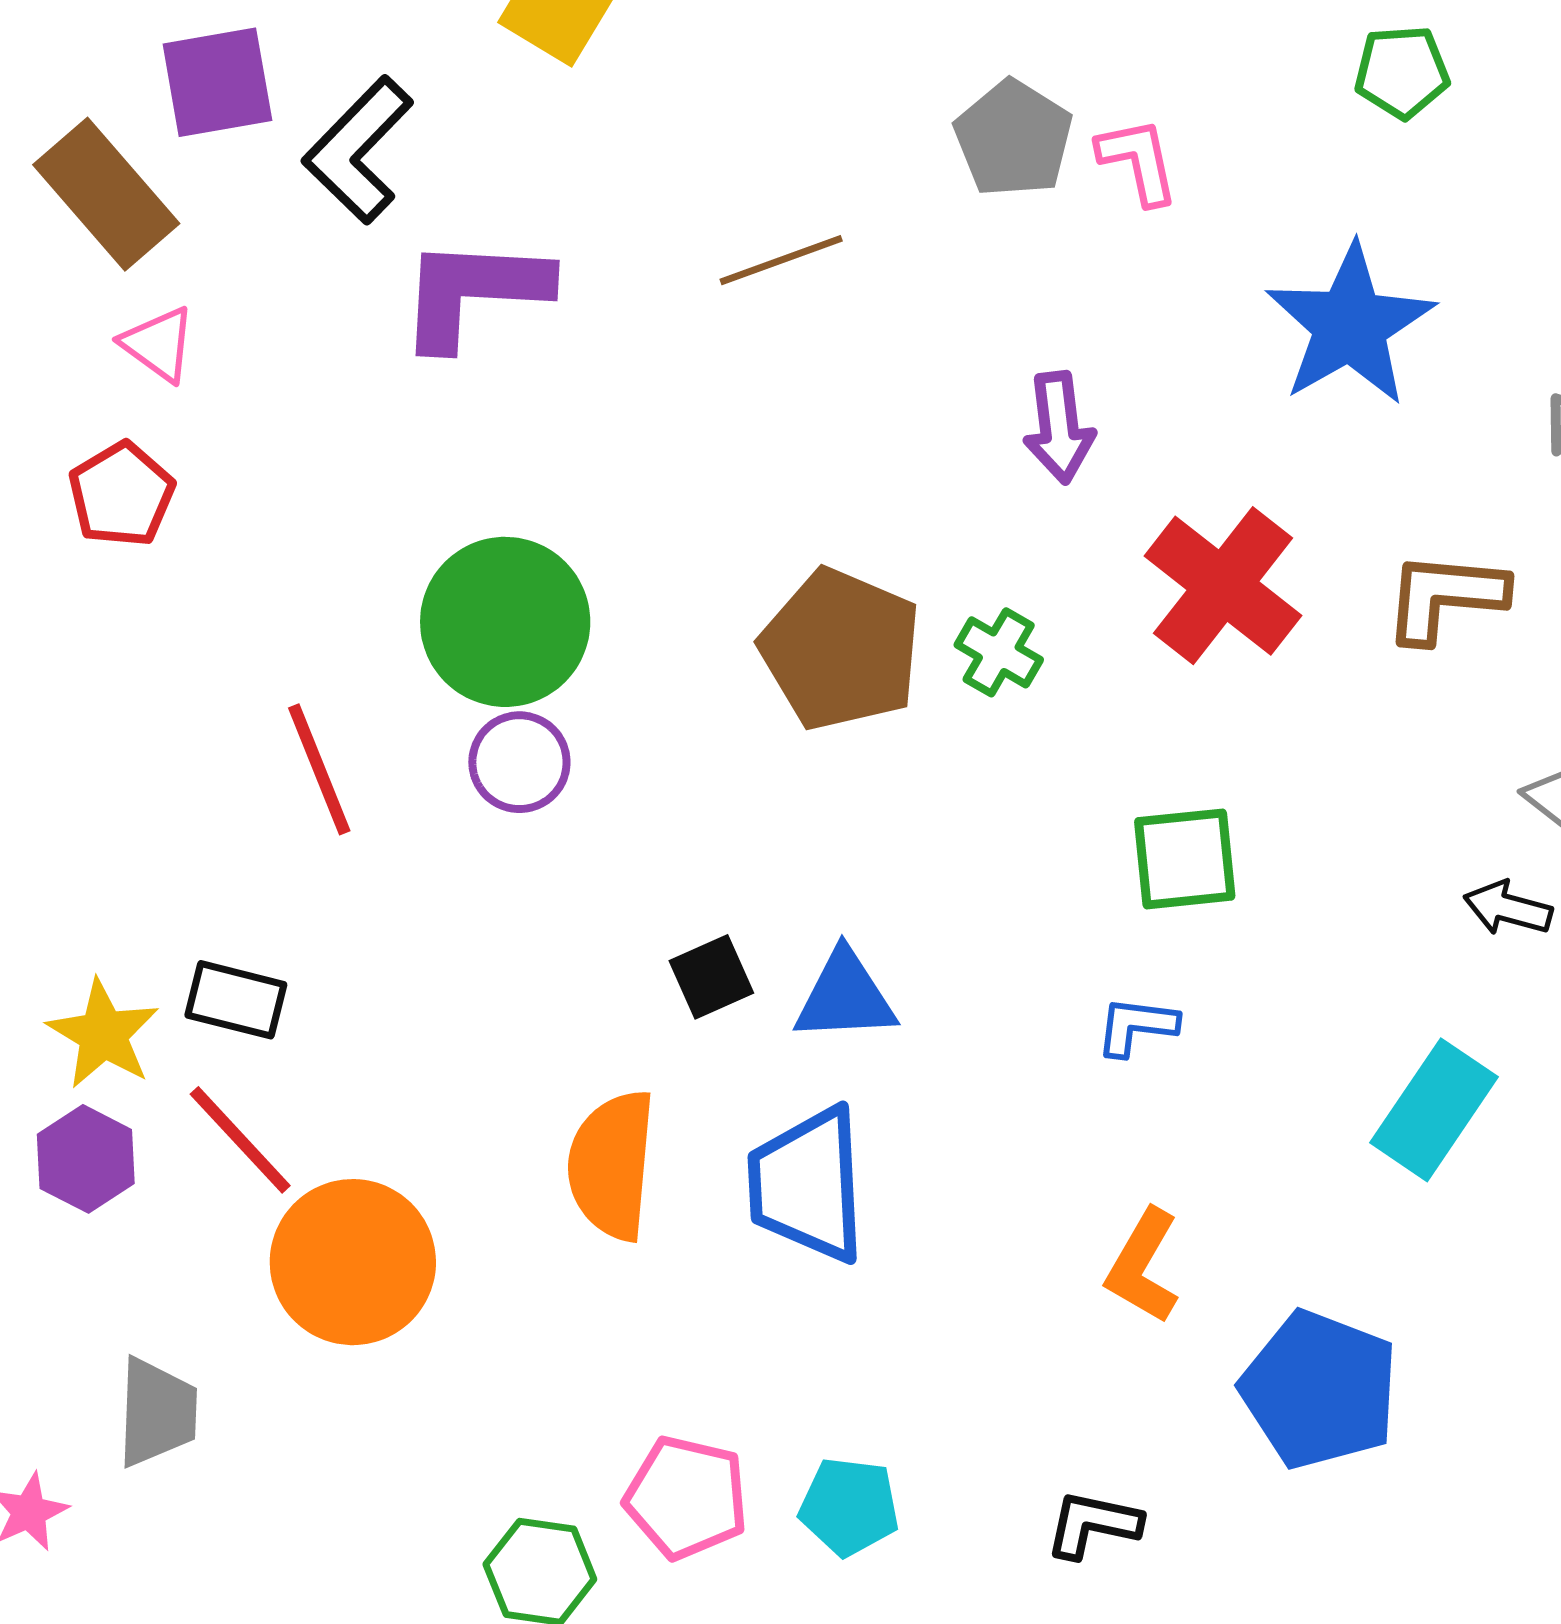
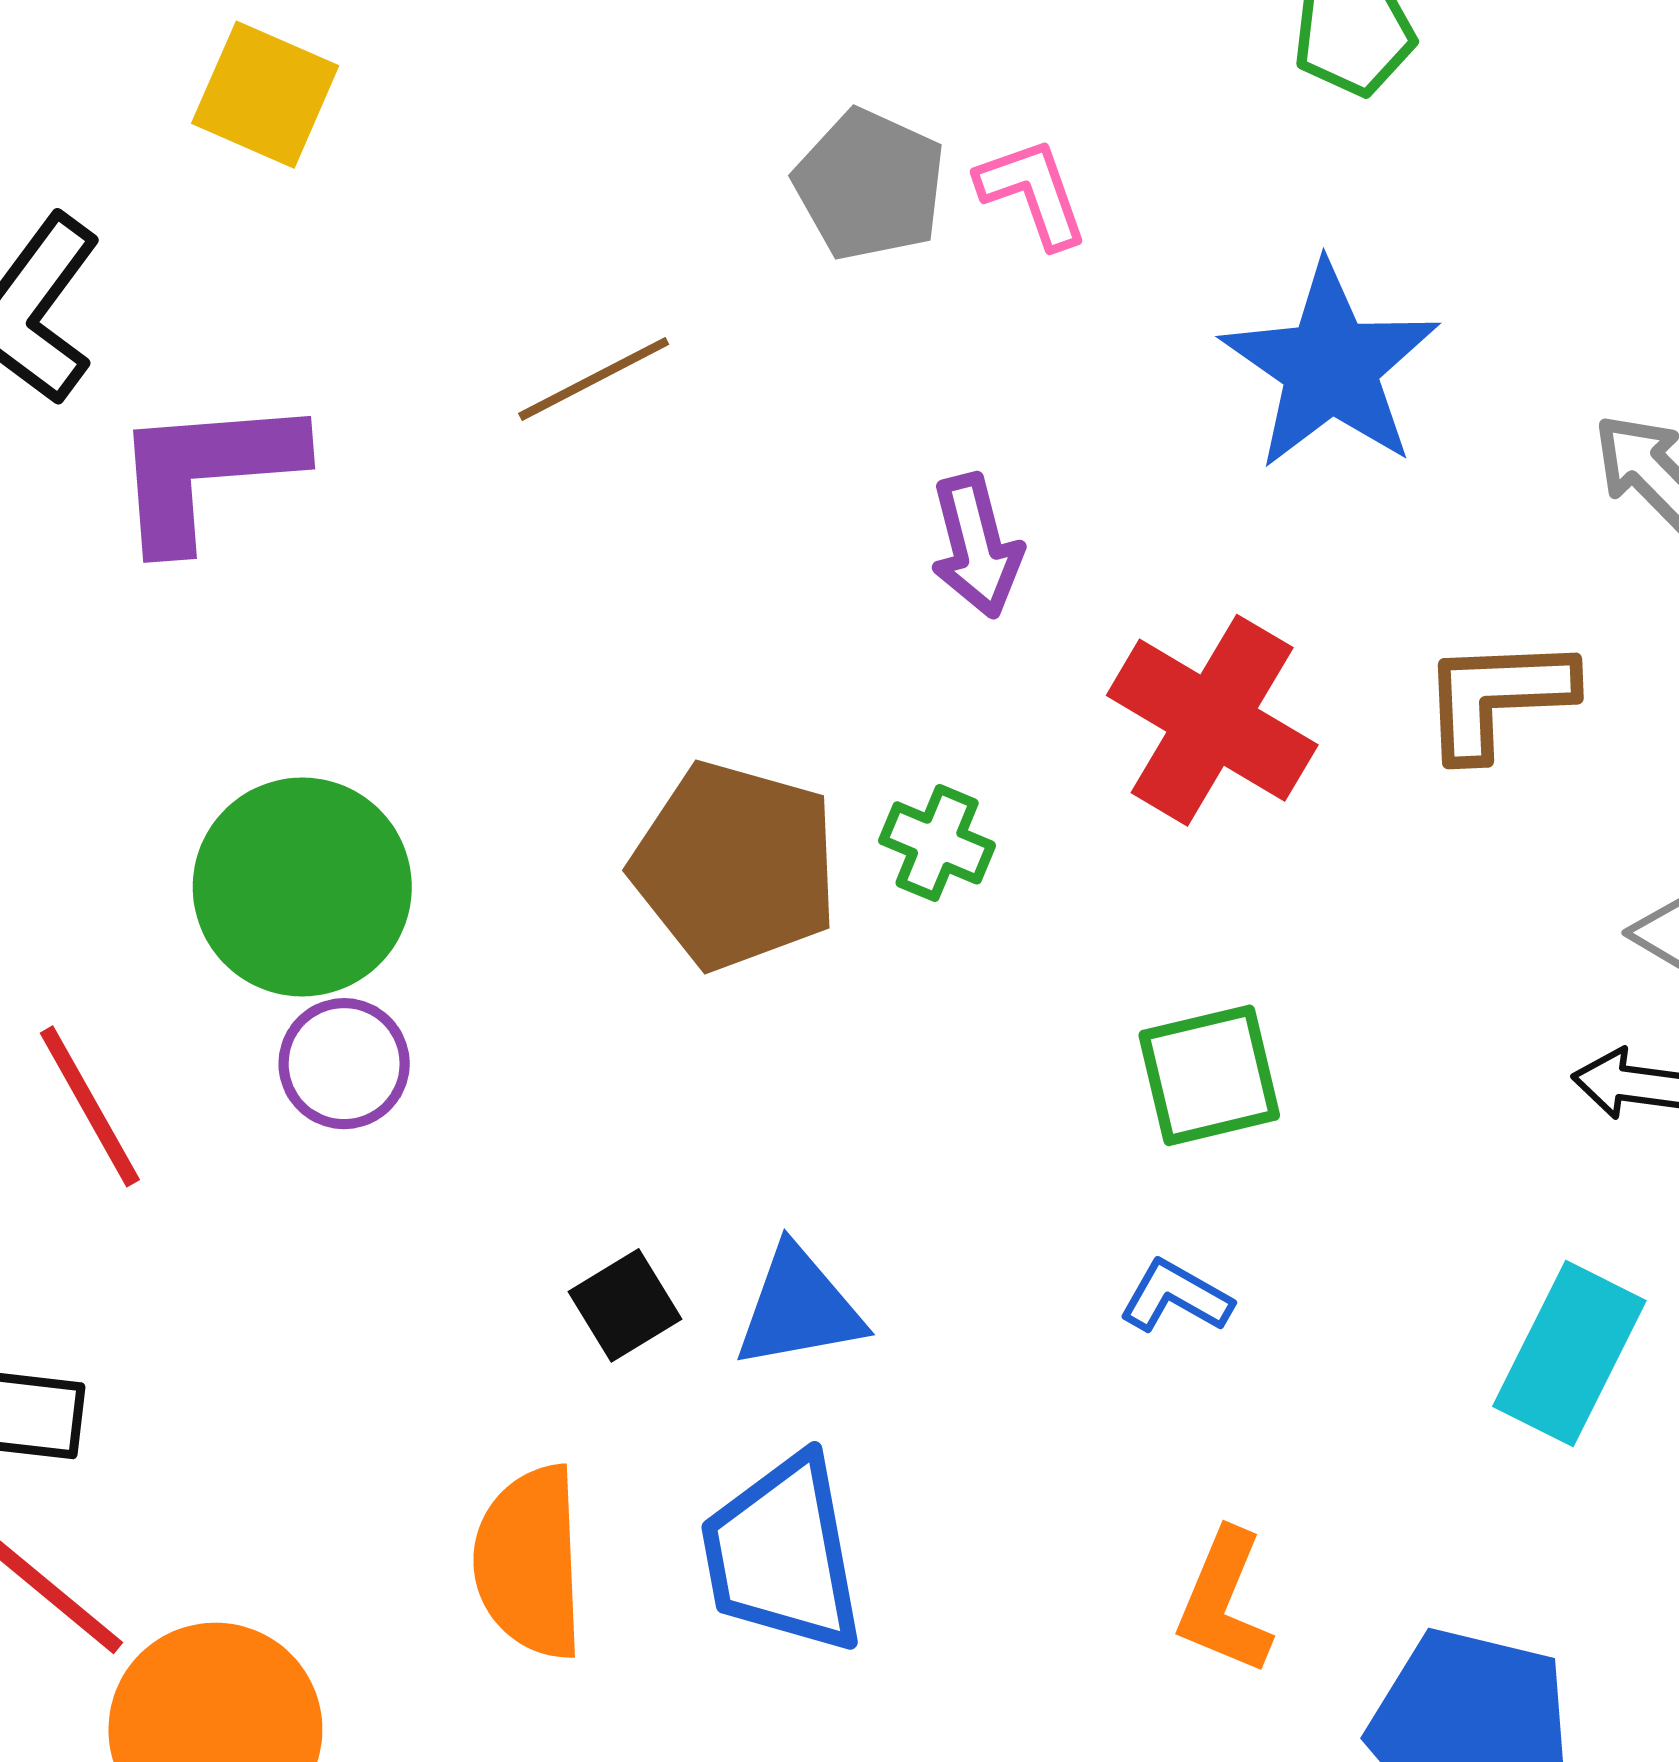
blue L-shape: (1137, 1026) -> (1176, 1297), turned 30

